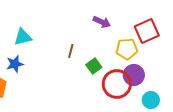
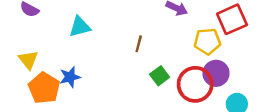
blue star: (15, 64) -> (70, 77), moved
green square: (94, 66) -> (160, 76), moved

